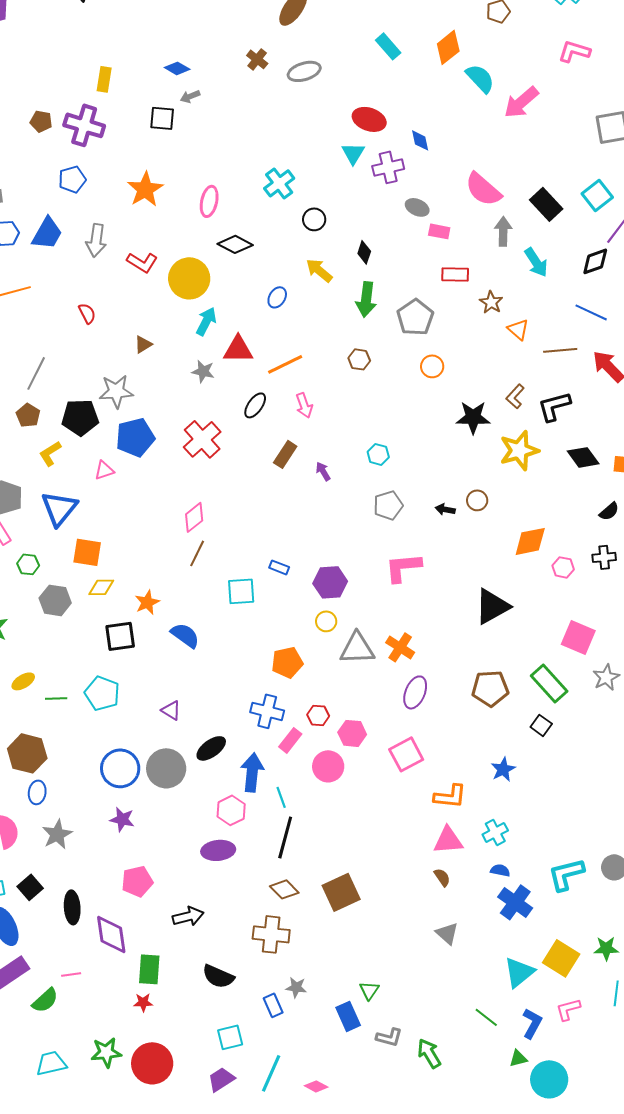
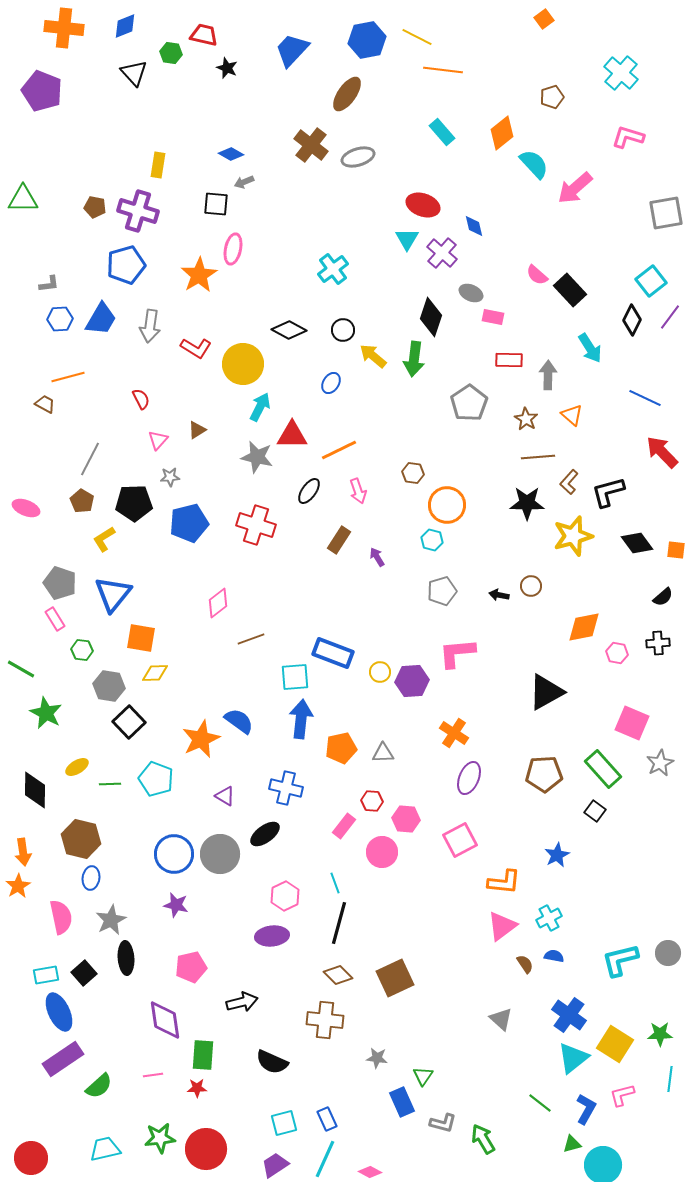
brown cross: (257, 59) -> (311, 145), size x1.6
purple cross: (388, 167) -> (442, 253), turned -36
blue pentagon: (72, 179) -> (126, 265), size x1.4
pink semicircle: (483, 189) -> (537, 275), size x0.6
pink ellipse: (209, 201) -> (233, 249), moved
black rectangle: (546, 204) -> (570, 290), moved
black circle: (314, 219) -> (343, 330), moved
gray arrow: (503, 231) -> (548, 375), moved
black diamond: (364, 252) -> (431, 317), moved, size x1.6
black diamond: (595, 261) -> (632, 320), moved, turned -44
green arrow: (366, 299) -> (414, 359), moved
brown star: (491, 302) -> (526, 419), moved
brown line: (560, 350) -> (538, 457), moved
brown hexagon: (359, 359) -> (413, 473), moved
orange circle: (432, 366) -> (447, 505), moved, size x1.6
gray star: (203, 371) -> (257, 457), size x1.4
gray star: (116, 391) -> (170, 477), size x0.6
red cross: (202, 439) -> (256, 525), turned -30
pink triangle: (104, 470) -> (158, 440), moved, turned -30
pink diamond: (194, 517) -> (218, 603), moved
brown line: (197, 553) -> (251, 639), turned 44
blue rectangle: (279, 567) -> (333, 653), size x2.0
purple hexagon: (330, 582) -> (412, 681), moved
orange star: (147, 602) -> (201, 739), moved, size x1.5
yellow circle: (326, 621) -> (380, 672), moved
black square: (120, 636) -> (129, 722), moved, turned -36
gray triangle: (357, 648) -> (383, 753), moved, size x0.6
blue cross: (267, 711) -> (286, 788), moved
blue arrow: (252, 772) -> (301, 719), moved
pink triangle: (448, 840) -> (502, 926), turned -32
brown semicircle: (442, 877) -> (525, 964), moved
blue cross: (515, 902) -> (569, 1015), moved
black ellipse: (72, 907) -> (126, 958), moved
pink line: (71, 974) -> (153, 1075), moved
gray star: (296, 987) -> (377, 1058), moved
blue rectangle: (273, 1005) -> (327, 1119), moved

